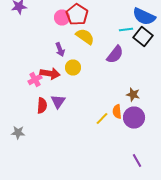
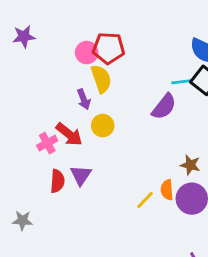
red pentagon: (77, 14) -> (109, 48), turned -30
cyan line: (126, 30) -> (182, 82), moved
yellow semicircle: (85, 36) -> (101, 79), moved, turned 36
red arrow: (50, 74) -> (69, 134), turned 30

